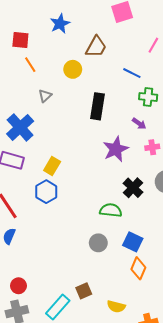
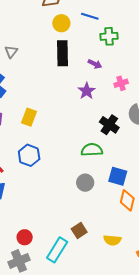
yellow circle: (73, 69) -> (61, 23), moved
purple arrow: (139, 124) -> (95, 64), moved
purple star: (116, 149) -> (87, 91), size x0.7
blue hexagon: (46, 192) -> (29, 155), moved
red circle: (18, 286) -> (25, 237), moved

